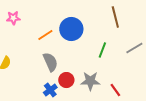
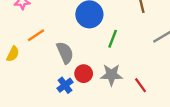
orange line: (45, 35) -> (36, 35), moved
green line: (102, 50) -> (113, 39), moved

